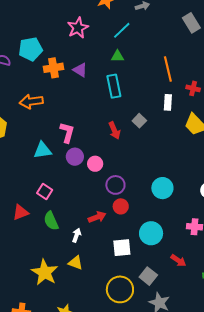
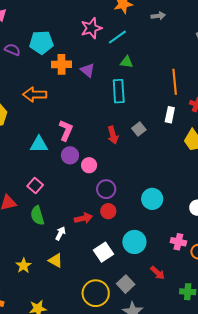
cyan line: (122, 30) -> (117, 37), moved
white square: (122, 248) -> (103, 252), turned -36
yellow star: (45, 272) -> (24, 266), size x0.6

